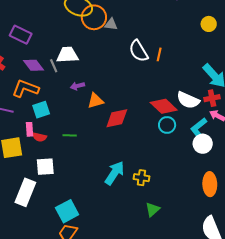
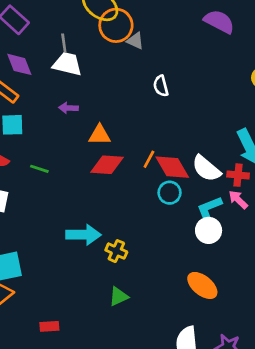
white semicircle: (139, 51) -> (161, 86), size x0.7
orange line: (159, 54) -> (149, 159), moved
gray line: (54, 66) -> (64, 43), moved
orange triangle: (95, 101) -> (100, 135), moved
cyan arrow: (115, 173) -> (83, 235), turned 40
orange ellipse: (210, 184) -> (202, 285), turned -65

